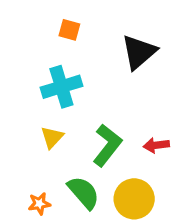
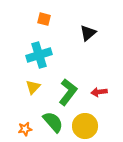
black triangle: (139, 52) -> (88, 33), size x0.7

